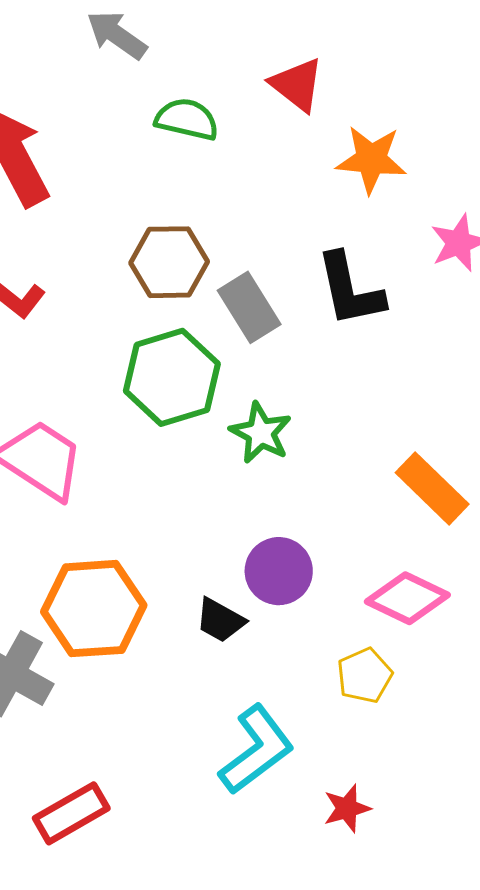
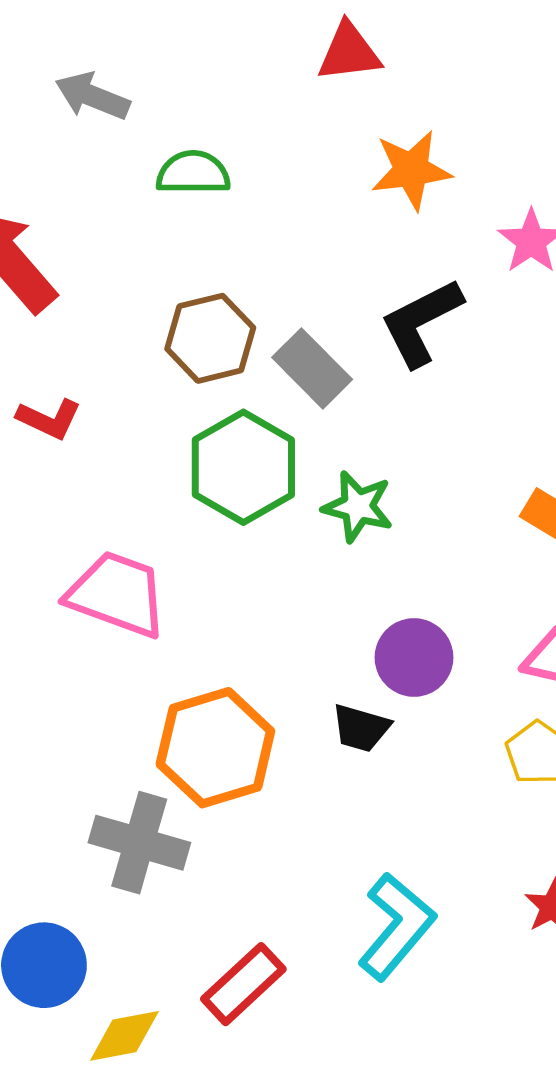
red triangle: (297, 85) -> (349, 52), moved, turned -32
black L-shape: (350, 290) -> (421, 322), turned 88
cyan L-shape: (256, 750) -> (396, 926), moved

